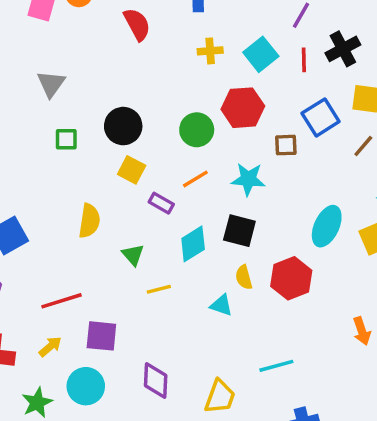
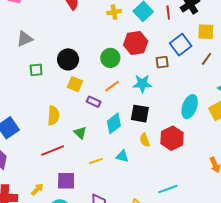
gray triangle: (51, 84) -> (25, 39), turned 36
yellow line: (159, 289) -> (96, 161), moved
red line: (62, 301) -> (53, 150), moved
cyan triangle: (221, 305) -> (122, 156), moved

